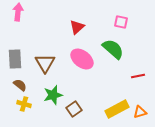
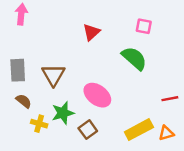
pink ellipse: (82, 59) -> (97, 95), moved
red line: (138, 76) -> (170, 99), moved
yellow cross: (24, 104) -> (39, 124), moved

